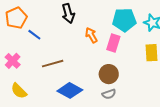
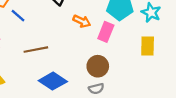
orange arrow: (91, 35) -> (82, 21), turned 140

